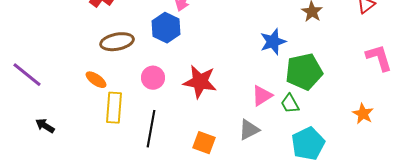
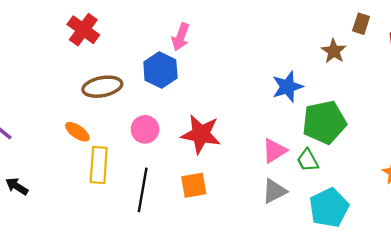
gray triangle: (249, 130) -> (274, 191), moved
orange square: (204, 143) -> (194, 185), moved, turned -30

